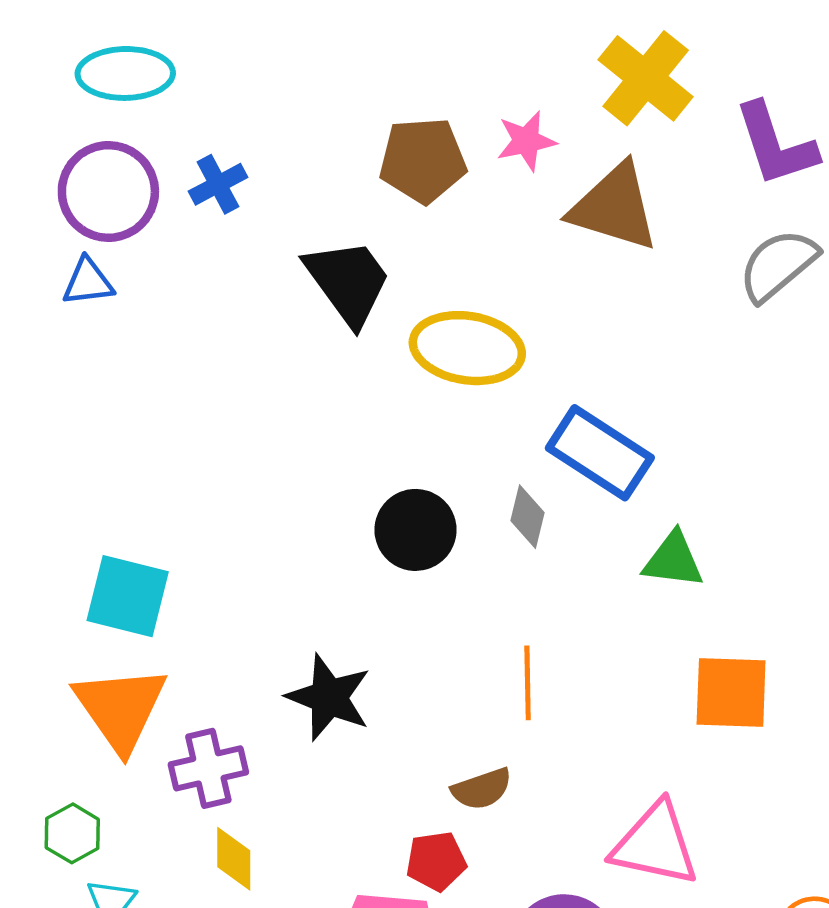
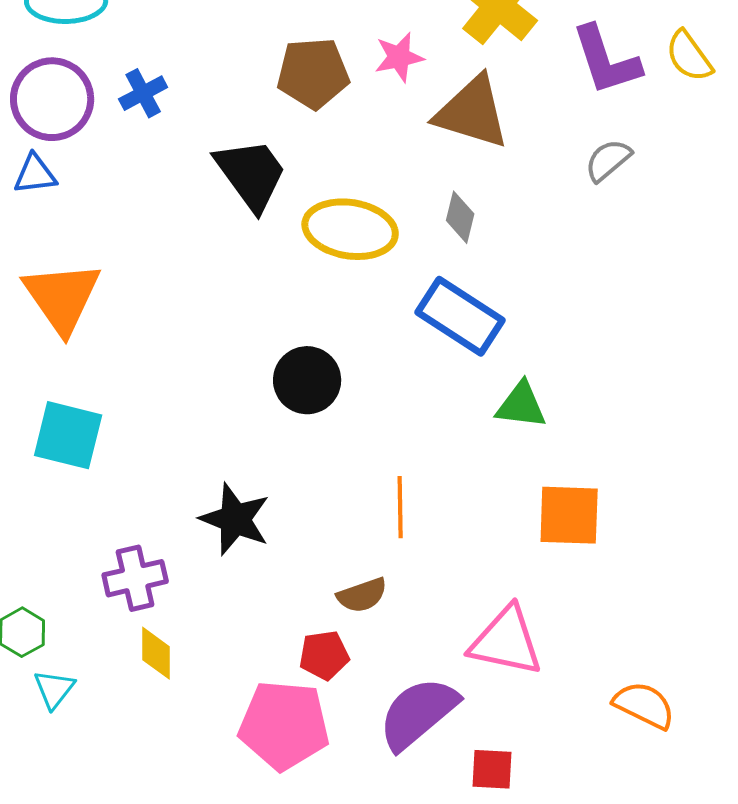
gray semicircle: (778, 265) -> (608, 160), size x0.7
gray diamond: (528, 517) -> (460, 217), moved
orange triangle: (120, 708) -> (62, 297), moved

